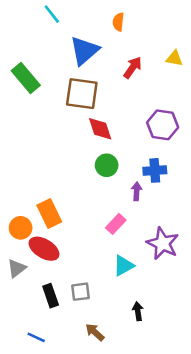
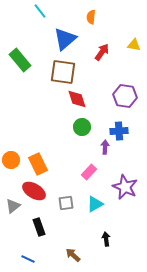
orange circle: (21, 228) -> (11, 160), moved
gray square: (81, 292) -> (66, 203), moved

